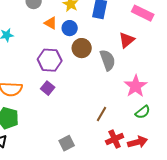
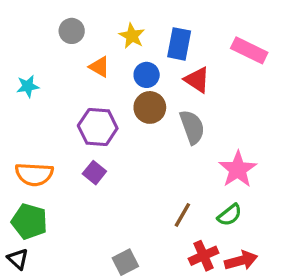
blue circle: (70, 28) -> (147, 75), moved
red triangle: (127, 40) -> (197, 80), moved, turned -48
green semicircle: (143, 112) -> (230, 215), moved

